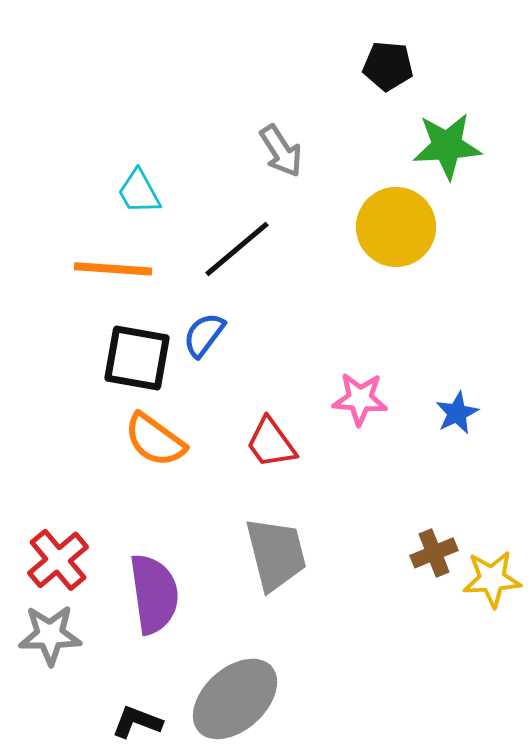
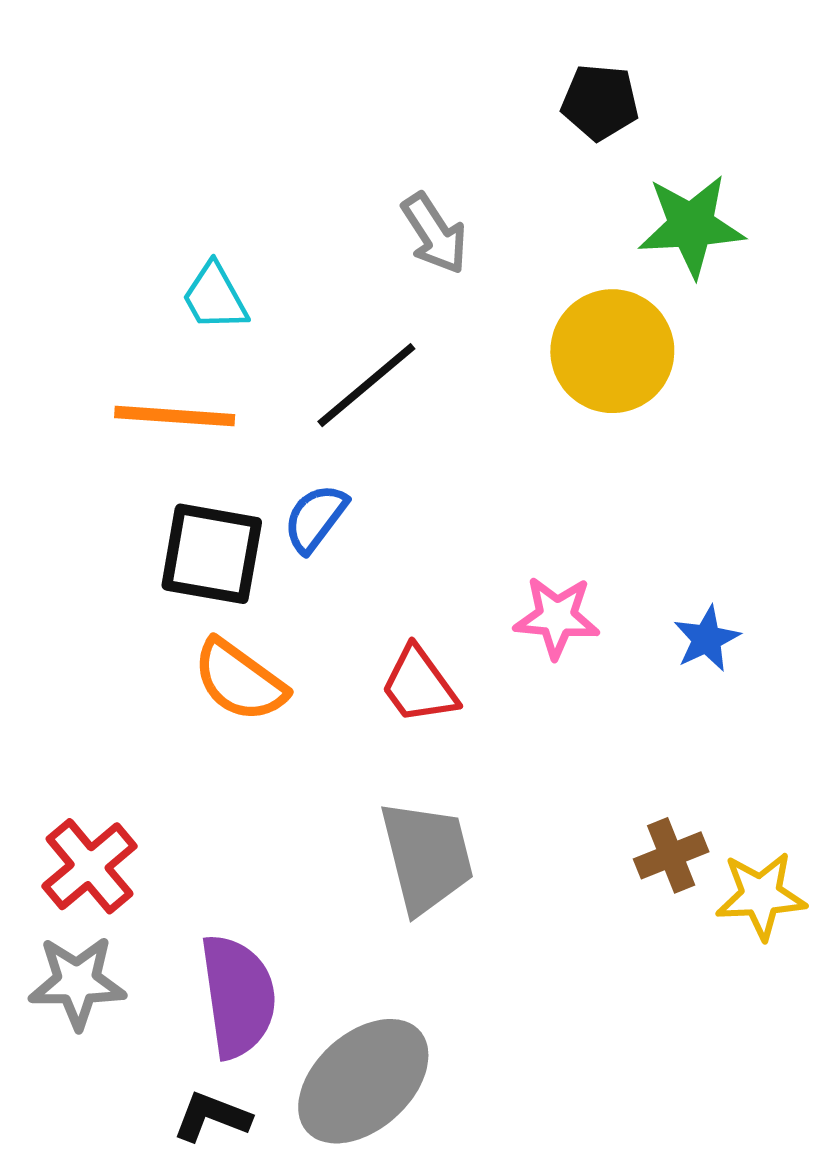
purple semicircle: (154, 594) -> (238, 996), moved

